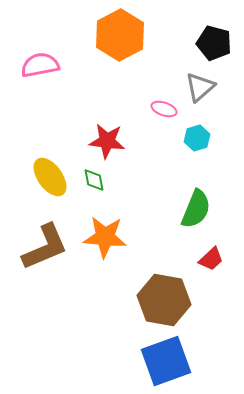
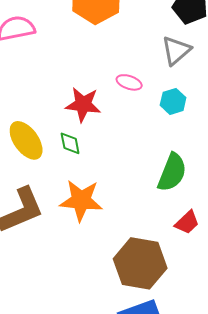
pink ellipse: (164, 109) -> (129, 82), moved

